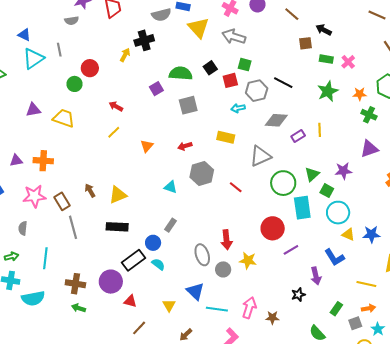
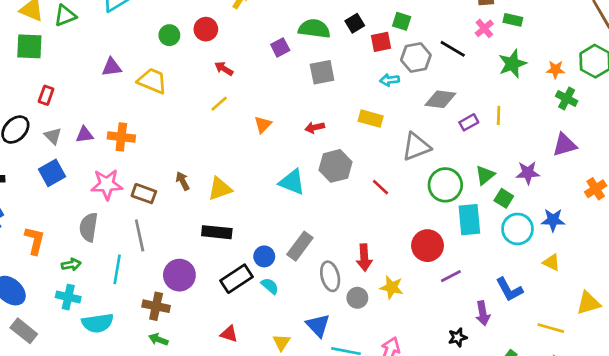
pink cross: (348, 62) -> (484, 28), moved
red circle: (90, 68) -> (206, 29), moved
cyan triangle: (171, 187) -> (292, 182), size x1.5
brown rectangle: (62, 201) -> (144, 194), turned -42
gray rectangle: (170, 225) -> (300, 246), moved, size x1.5
gray line: (73, 227) -> (140, 235), moved
gray semicircle: (23, 228) -> (89, 227), size x1.5
yellow triangle: (348, 234) -> (551, 262), moved
blue star: (371, 234) -> (553, 220), moved
purple circle: (111, 282) -> (179, 275), moved

